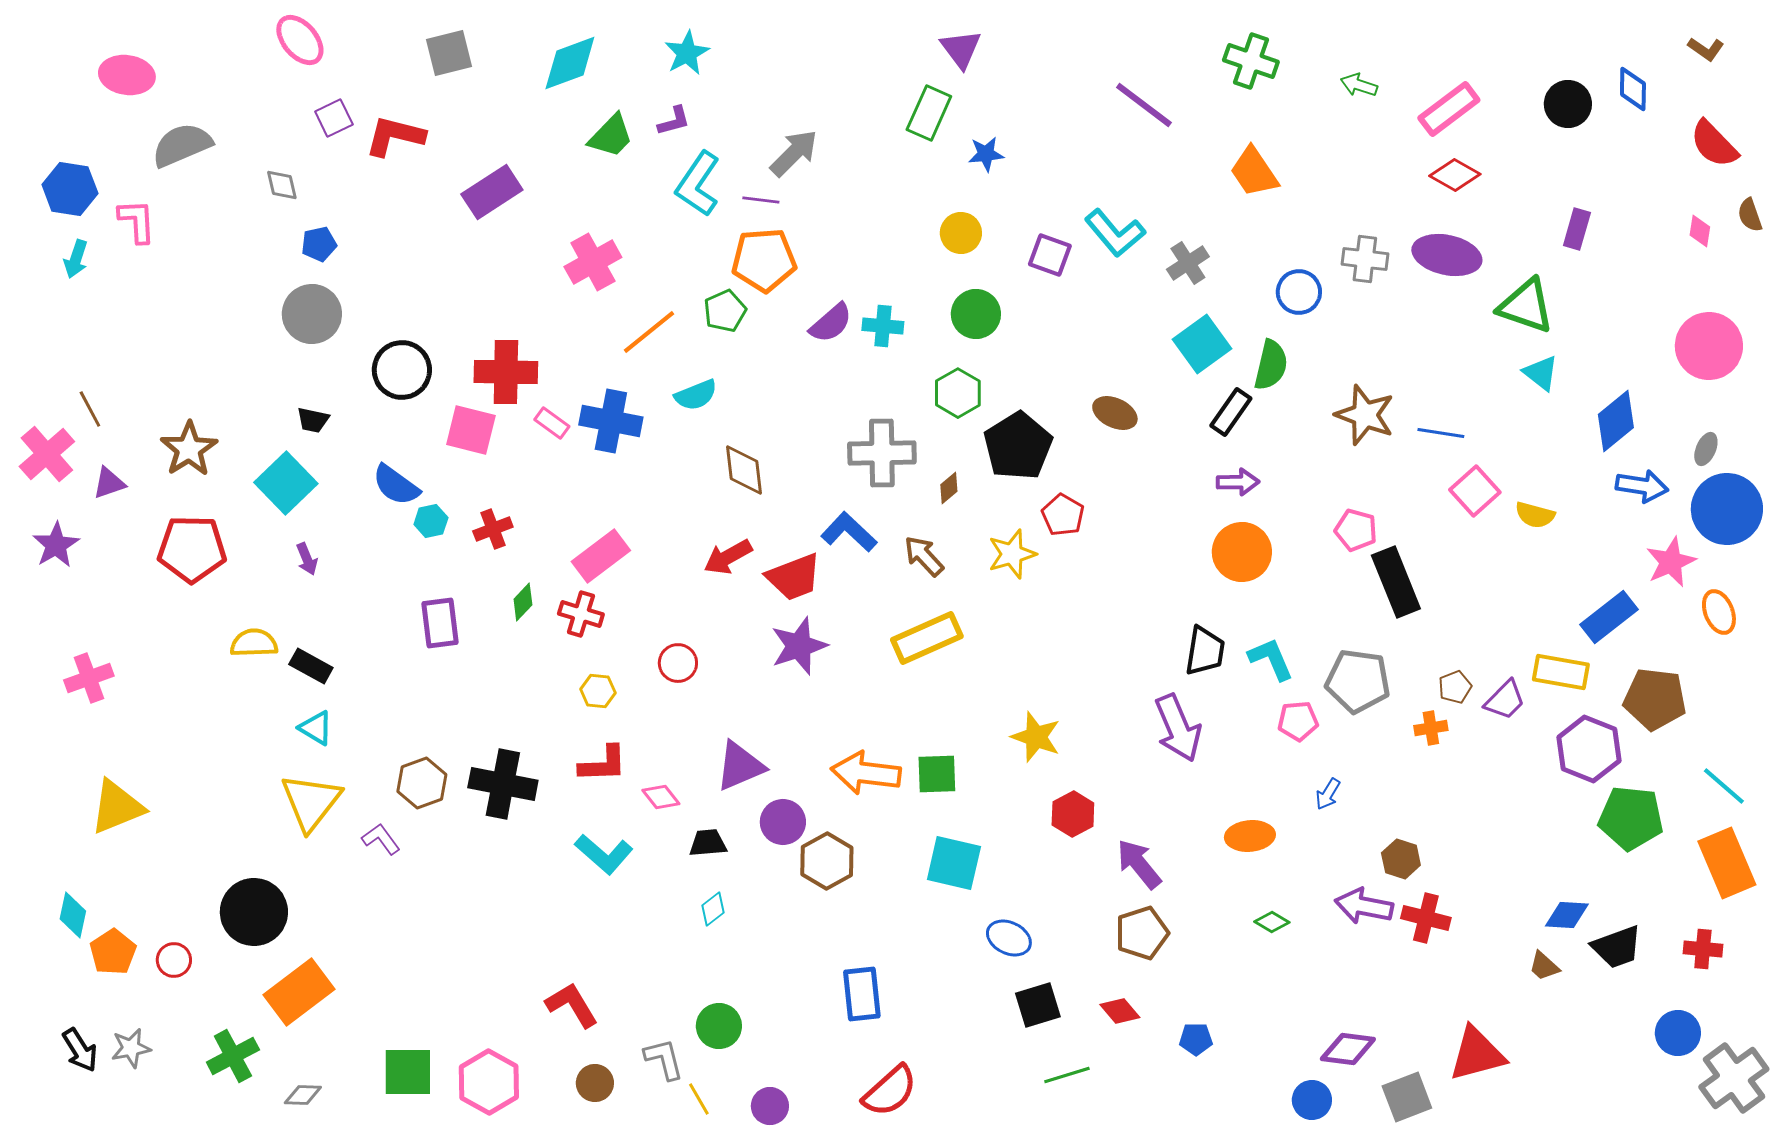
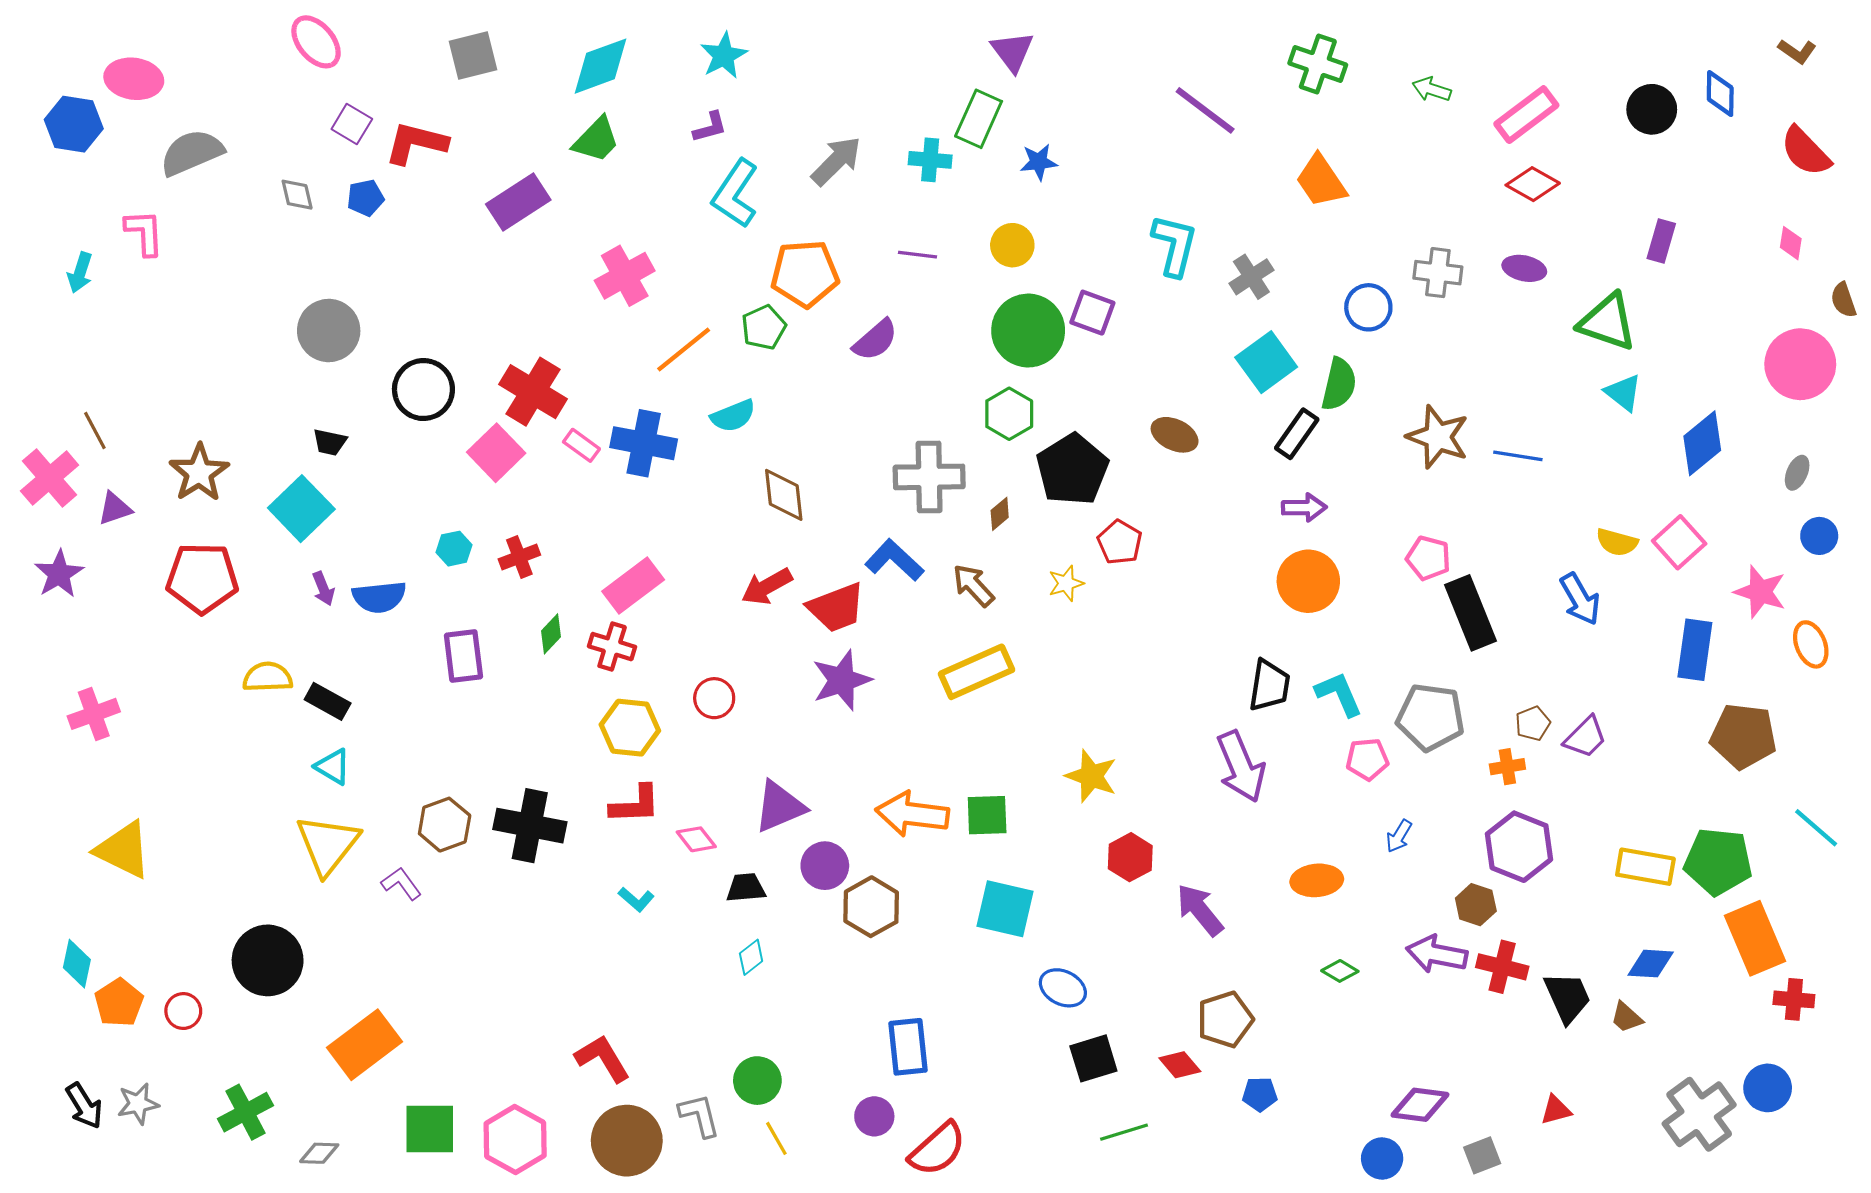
purple square: (334, 118) -> (352, 124), turned -33
green trapezoid: (611, 136) -> (596, 140), moved
blue hexagon: (70, 189) -> (74, 124), moved
purple line: (761, 200) -> (918, 255), moved
brown semicircle: (1750, 215) -> (1843, 300), moved
cyan L-shape: (1115, 233) -> (1175, 245), turned -126
blue pentagon: (319, 244) -> (366, 198), moved
purple square: (1050, 255) -> (1092, 313), moved
purple ellipse: (1447, 255) -> (1524, 268), size x0.6
green circle: (976, 314) -> (1028, 331), size x1.4
cyan cross: (883, 326) -> (930, 160), moved
red cross: (506, 372) -> (533, 392), turned 30
pink square: (471, 430) -> (496, 453), turned 32
blue semicircle: (396, 485) -> (379, 597), moved, turned -42
blue arrow: (1642, 486) -> (1580, 599), moved, turned 51
pink square: (1475, 491) -> (1679, 542), moved
blue circle: (1727, 509) -> (1819, 536), size x0.5
yellow star: (1012, 554) -> (1066, 583), size x0.7
pink star: (1671, 562) -> (1760, 592), turned -30
blue rectangle: (1609, 617) -> (1695, 650), turned -44
yellow rectangle: (1561, 672) -> (1645, 867), moved
yellow hexagon: (598, 691) -> (630, 728), size x1.6
purple hexagon: (1589, 749) -> (1519, 847), moved
yellow triangle: (117, 807) -> (123, 850), turned 48
cyan L-shape: (604, 854) -> (636, 899), size x0.6
orange rectangle: (1727, 863) -> (1755, 938), moved
brown pentagon: (1142, 933) -> (1225, 1019), moved
black trapezoid: (1617, 947) -> (1567, 997), moved, turned -94
orange rectangle: (299, 992) -> (364, 1045), moved
red triangle: (1477, 1054) -> (1556, 1110), size x0.5
gray cross: (1734, 1078) -> (1699, 1114), moved
brown circle: (595, 1083) -> (627, 1141), size x1.8
gray square: (1407, 1097) -> (1482, 1155), size x0.7
yellow line: (699, 1099) -> (776, 1138), moved
purple circle: (770, 1106) -> (874, 1116), moved

